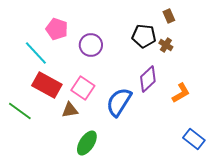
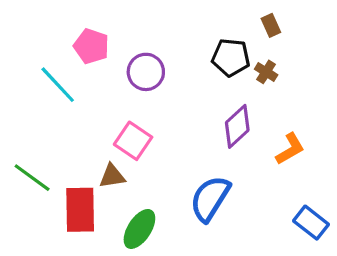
red rectangle: (47, 85) -> (80, 210), moved, turned 60
blue semicircle: (119, 102) -> (210, 199), moved

